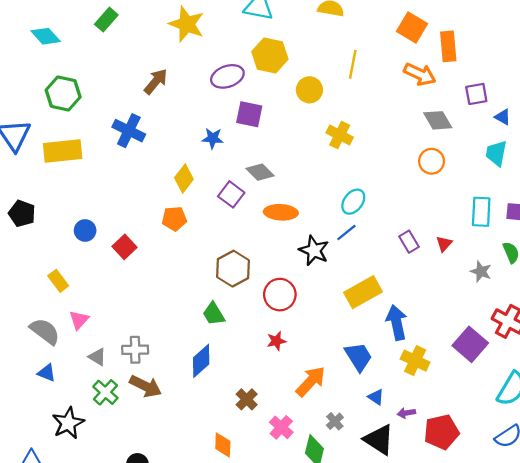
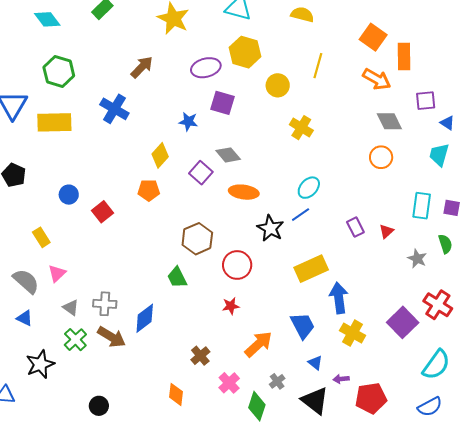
blue diamond: (201, 361) -> (145, 318), moved

